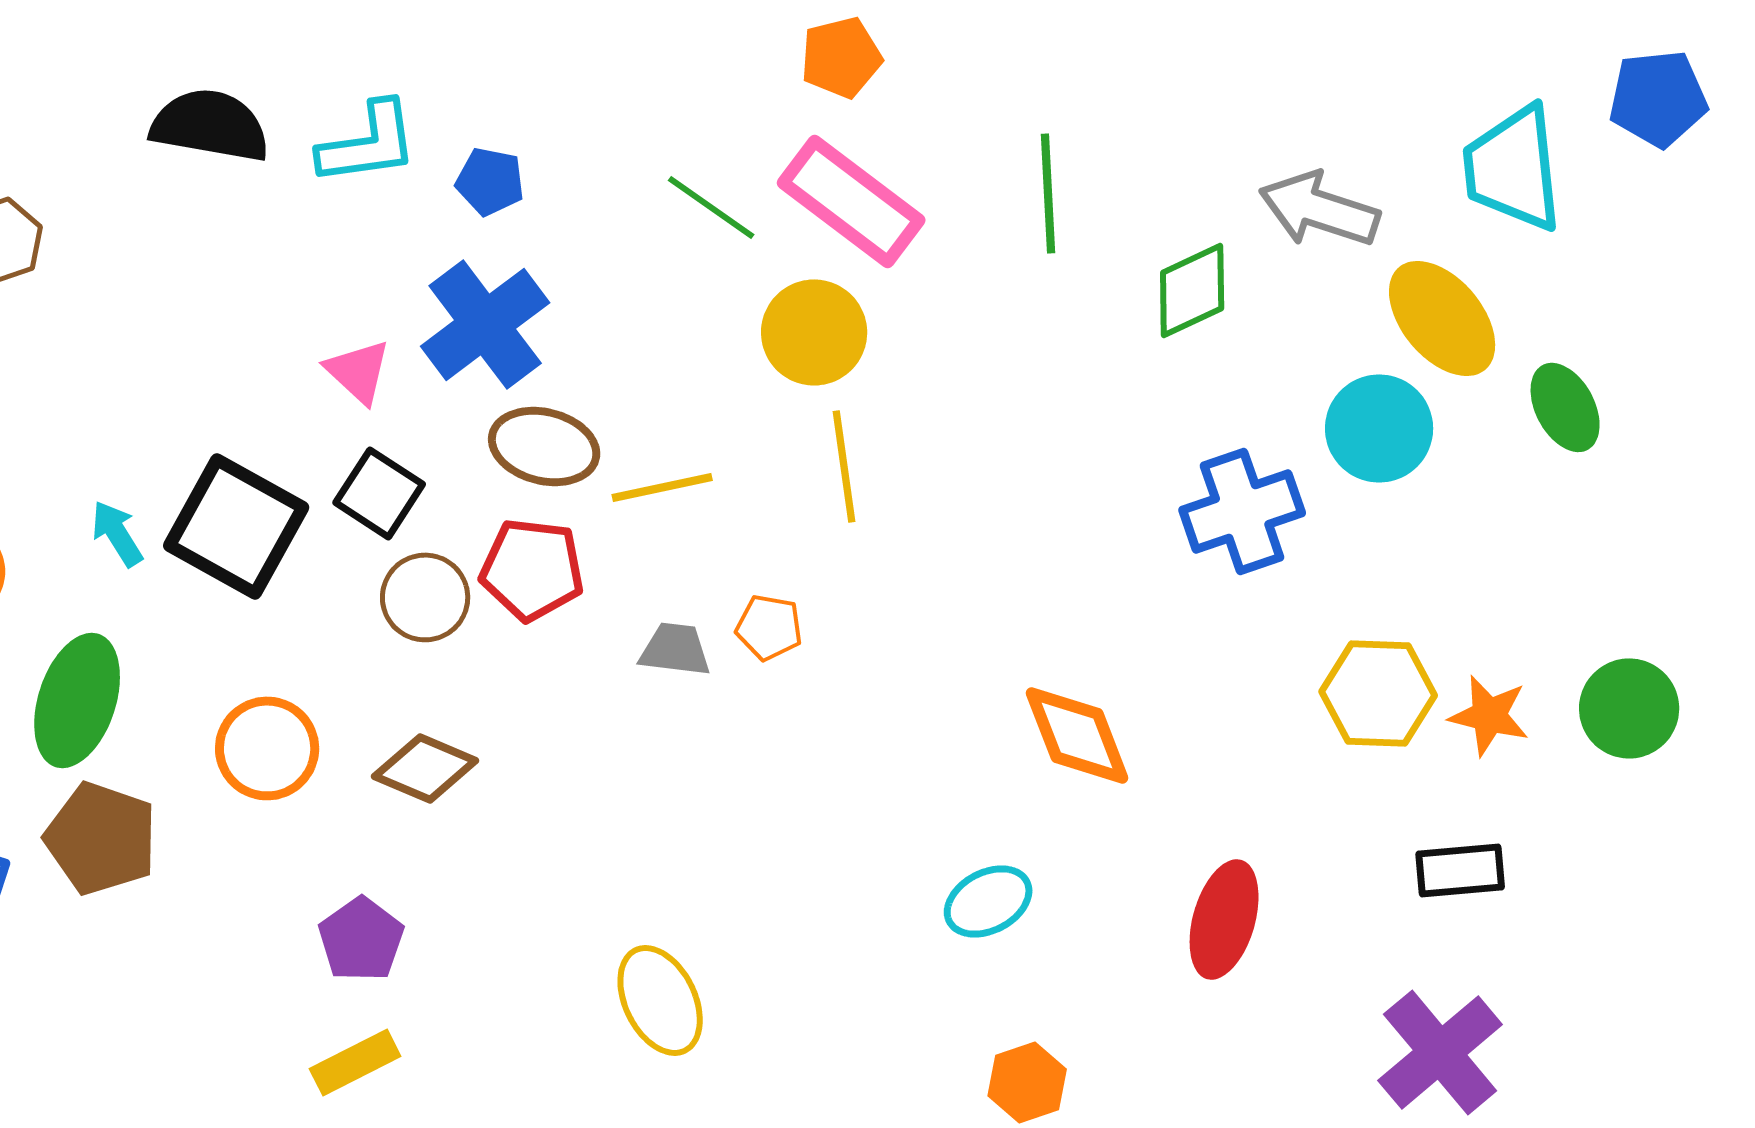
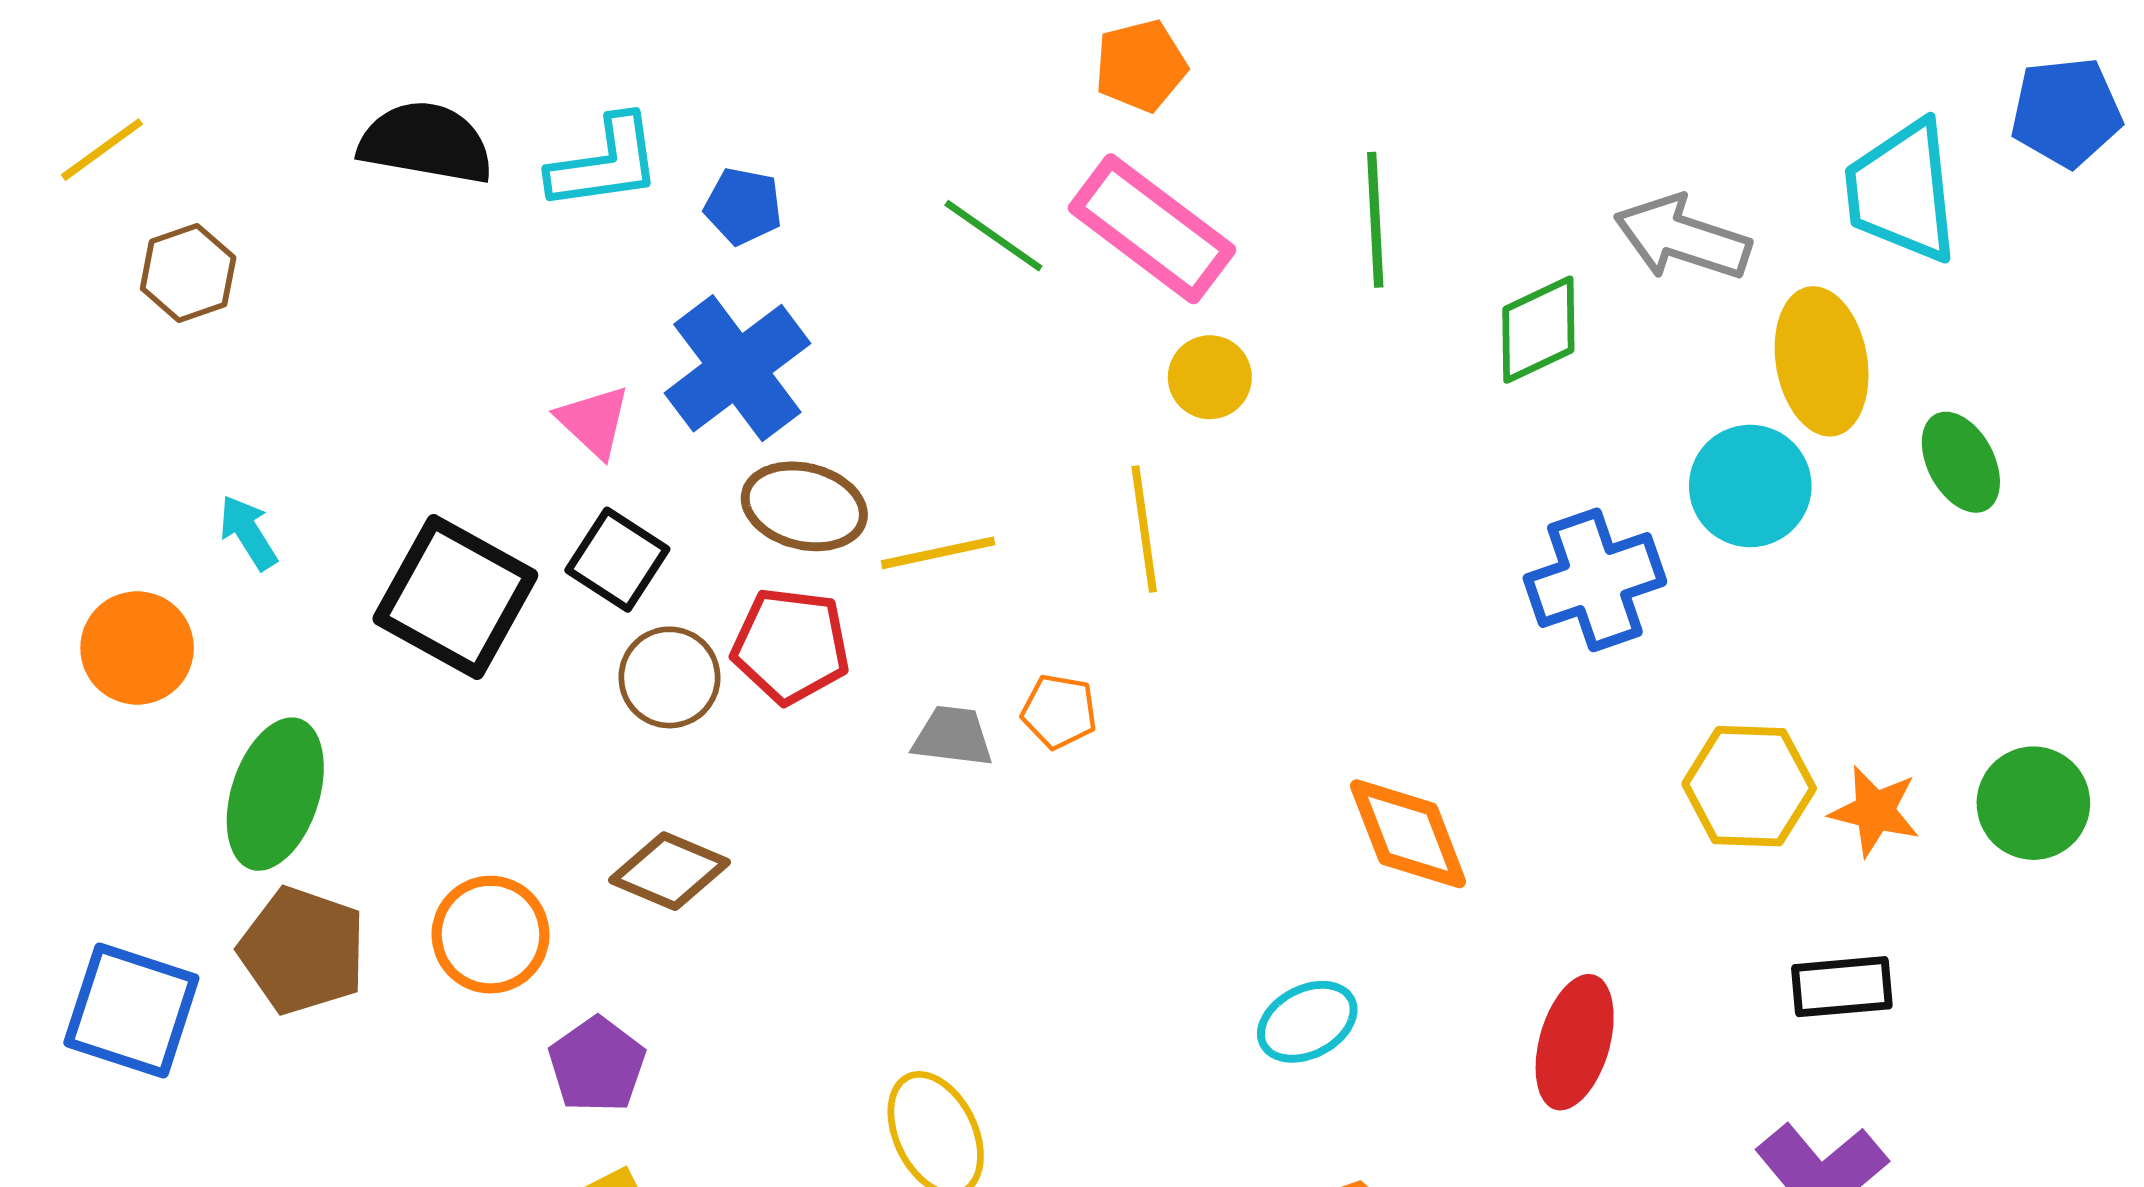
yellow ellipse: (1442, 318) -> (1822, 361), turned 30
yellow circle: (814, 332) -> (1210, 377), moved, size x0.7
cyan arrow: (117, 533) -> (248, 532), moved
orange circle: (267, 748) -> (490, 935), moved

